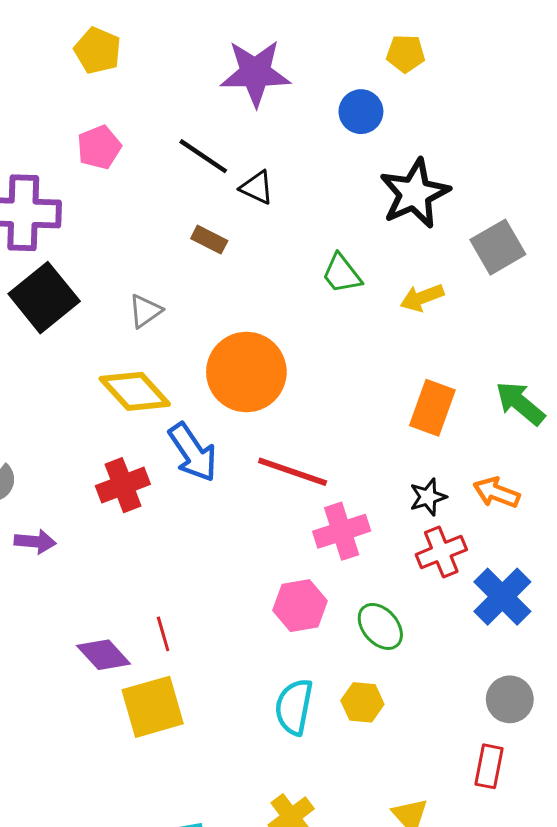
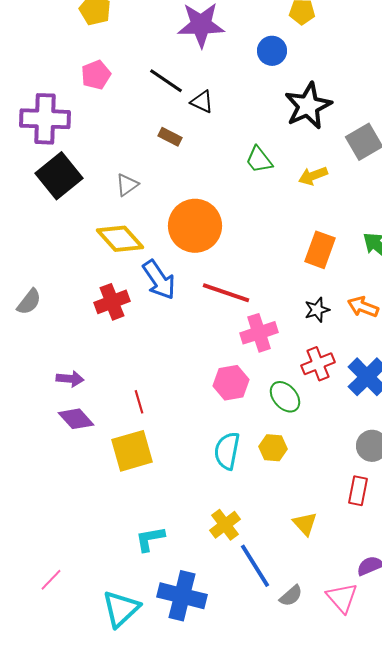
purple arrow: (35, 542) -> (70, 379), moved
red cross: (441, 552) -> (318, 364), moved
purple diamond: (104, 655) -> (76, 419), moved

